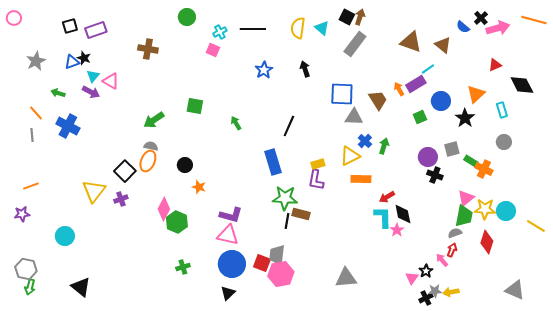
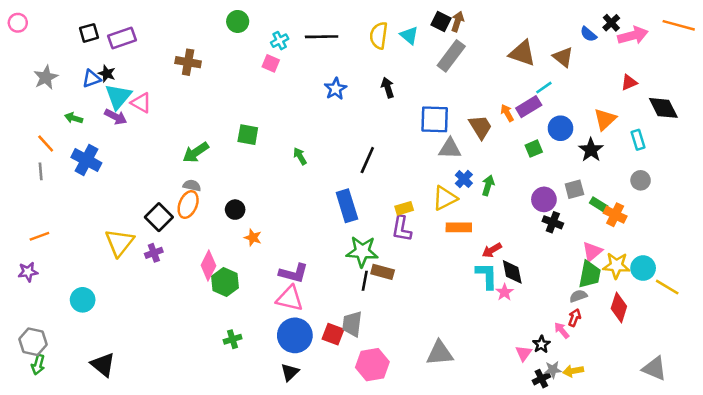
cyan triangle: (93, 76) -> (118, 96), size x1.6
yellow line: (536, 226) -> (667, 287), moved
pink hexagon: (281, 274) -> (372, 365), moved

